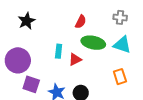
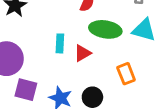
orange rectangle: (120, 77) -> (126, 74), moved

